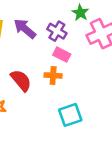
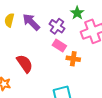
orange cross: (53, 75) -> (73, 59), moved

